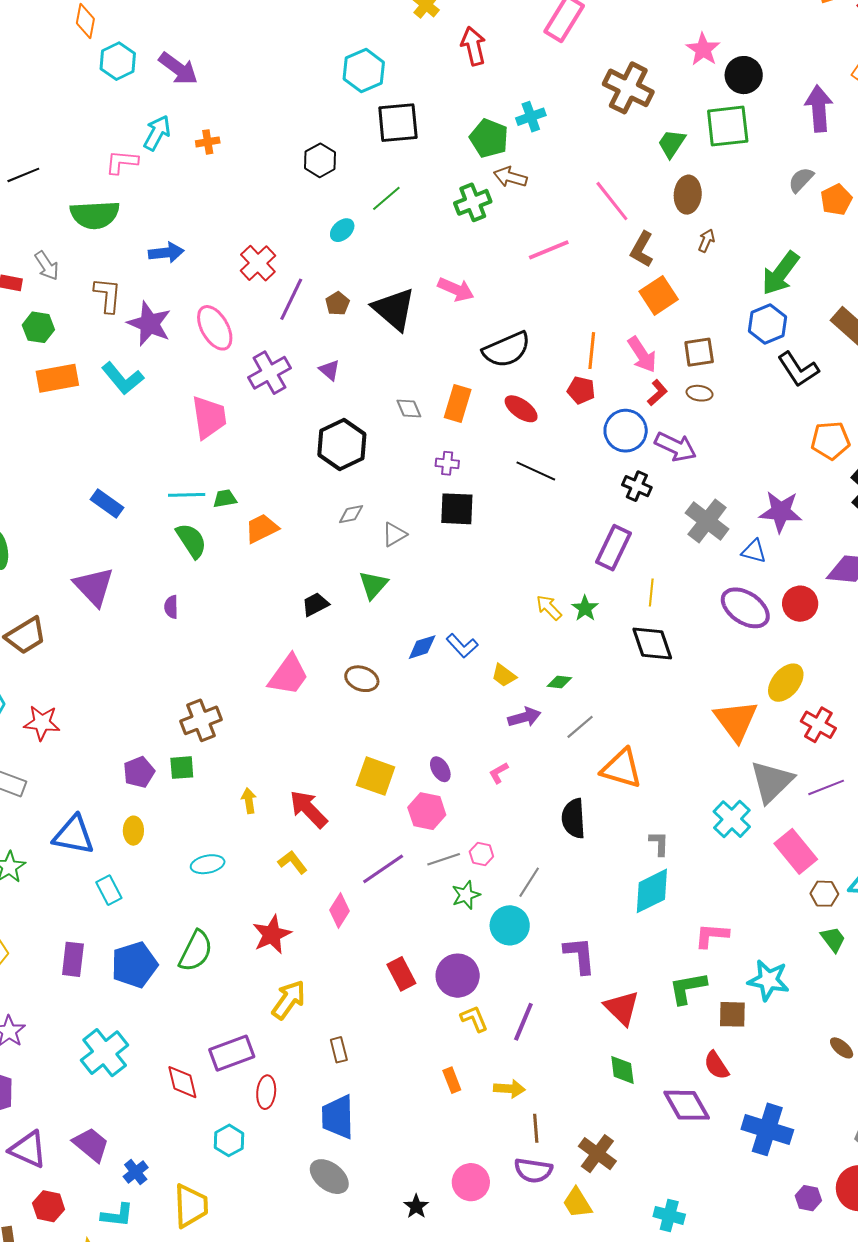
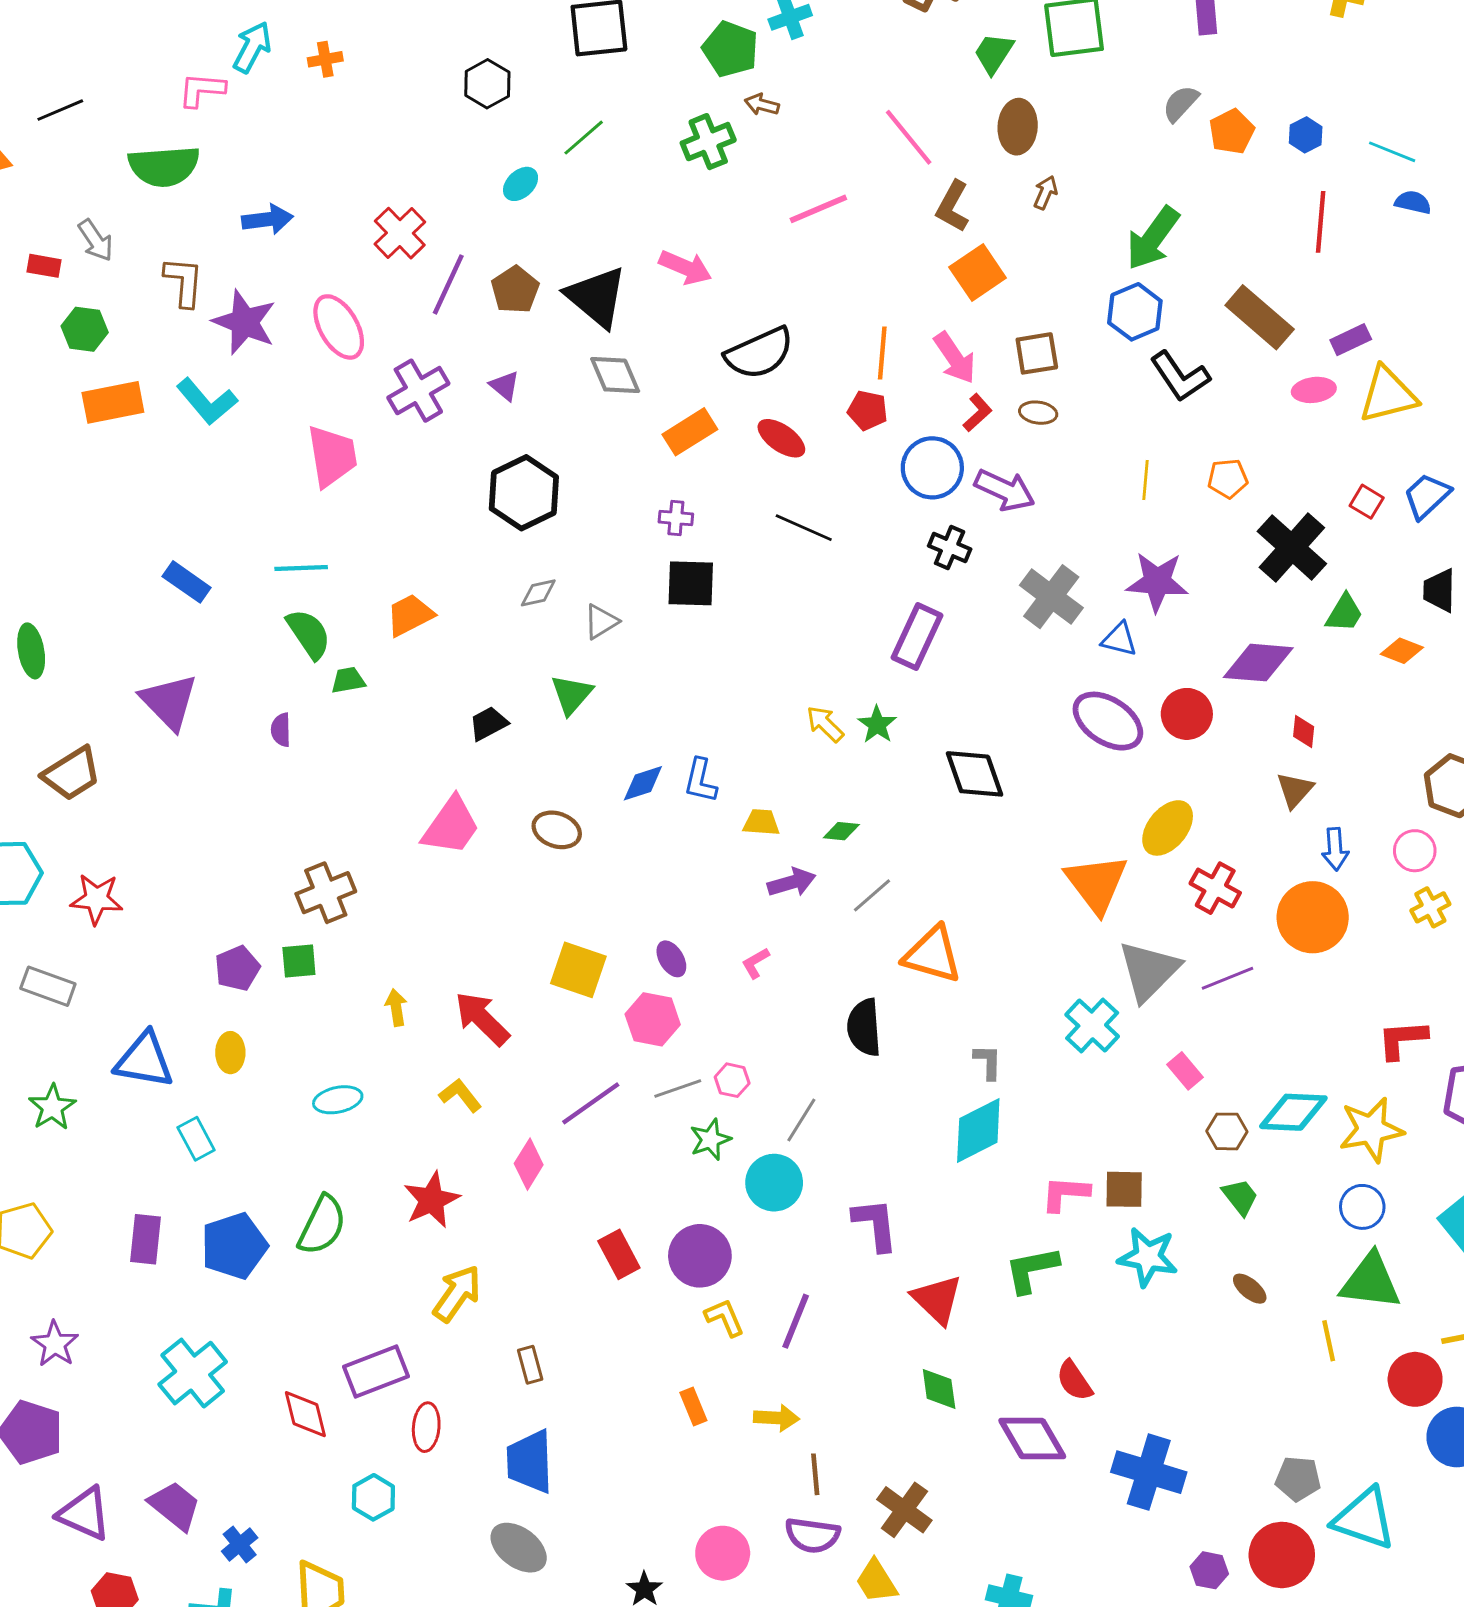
brown arrow: (510, 177) -> (762, 105), size x0.7
brown pentagon: (338, 304) -> (515, 290), size x1.4
orange rectangle: (458, 404) -> (690, 432), turned 42
gray diamond: (409, 408) -> (615, 375), moved, size x1.4
orange pentagon: (831, 441) -> (1228, 478), size x0.7
green trapezoid: (225, 499) -> (348, 680), moved
yellow line: (651, 592) -> (1146, 480), moved
blue L-shape: (462, 646) -> (701, 781), turned 56
yellow trapezoid: (504, 675) -> (761, 822), turned 148
pink rectangle: (796, 851) -> (1185, 1071), size x0.6
brown square: (732, 1014) -> (1124, 1189), moved
brown ellipse: (842, 1048) -> (1250, 1289), moved

